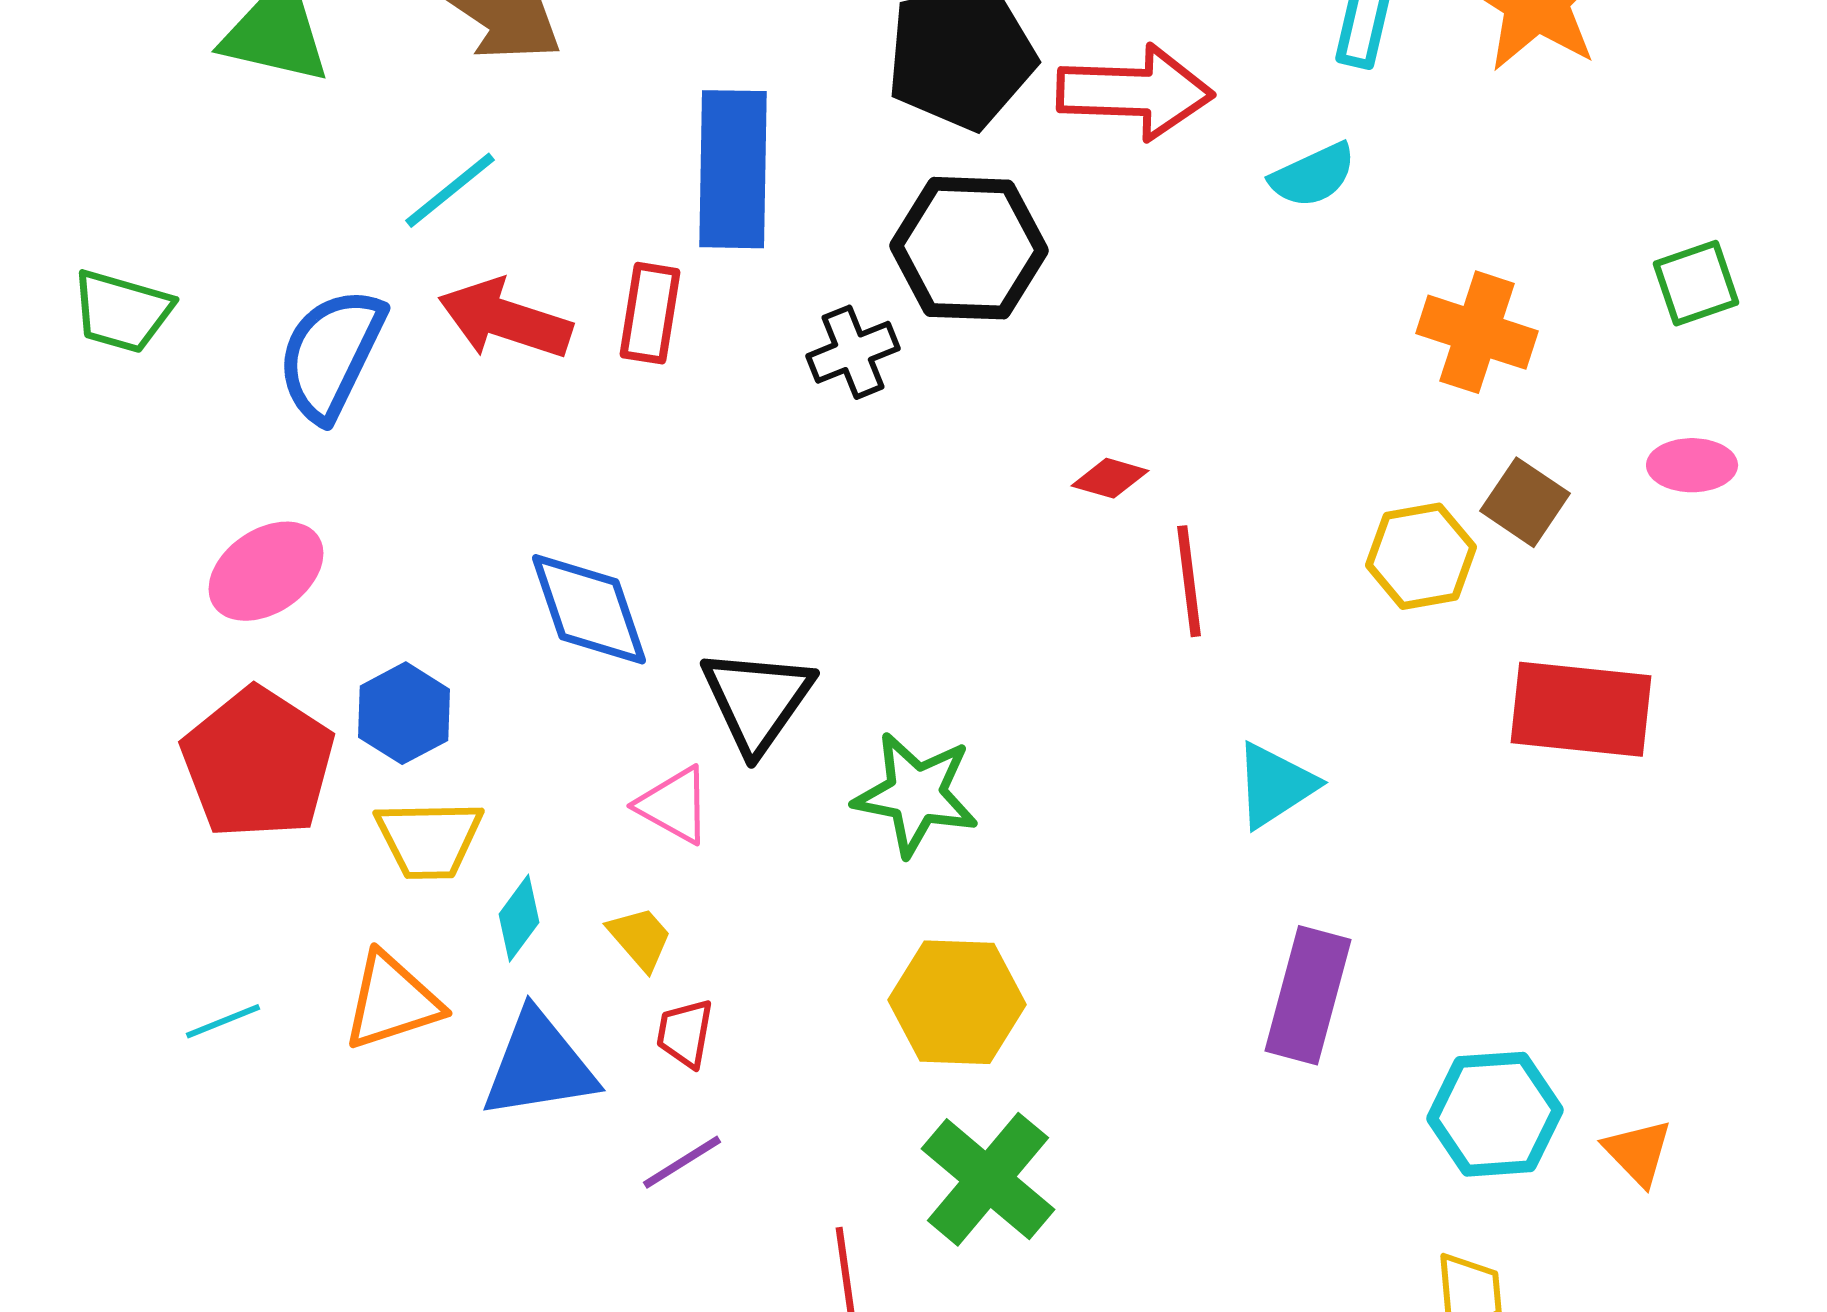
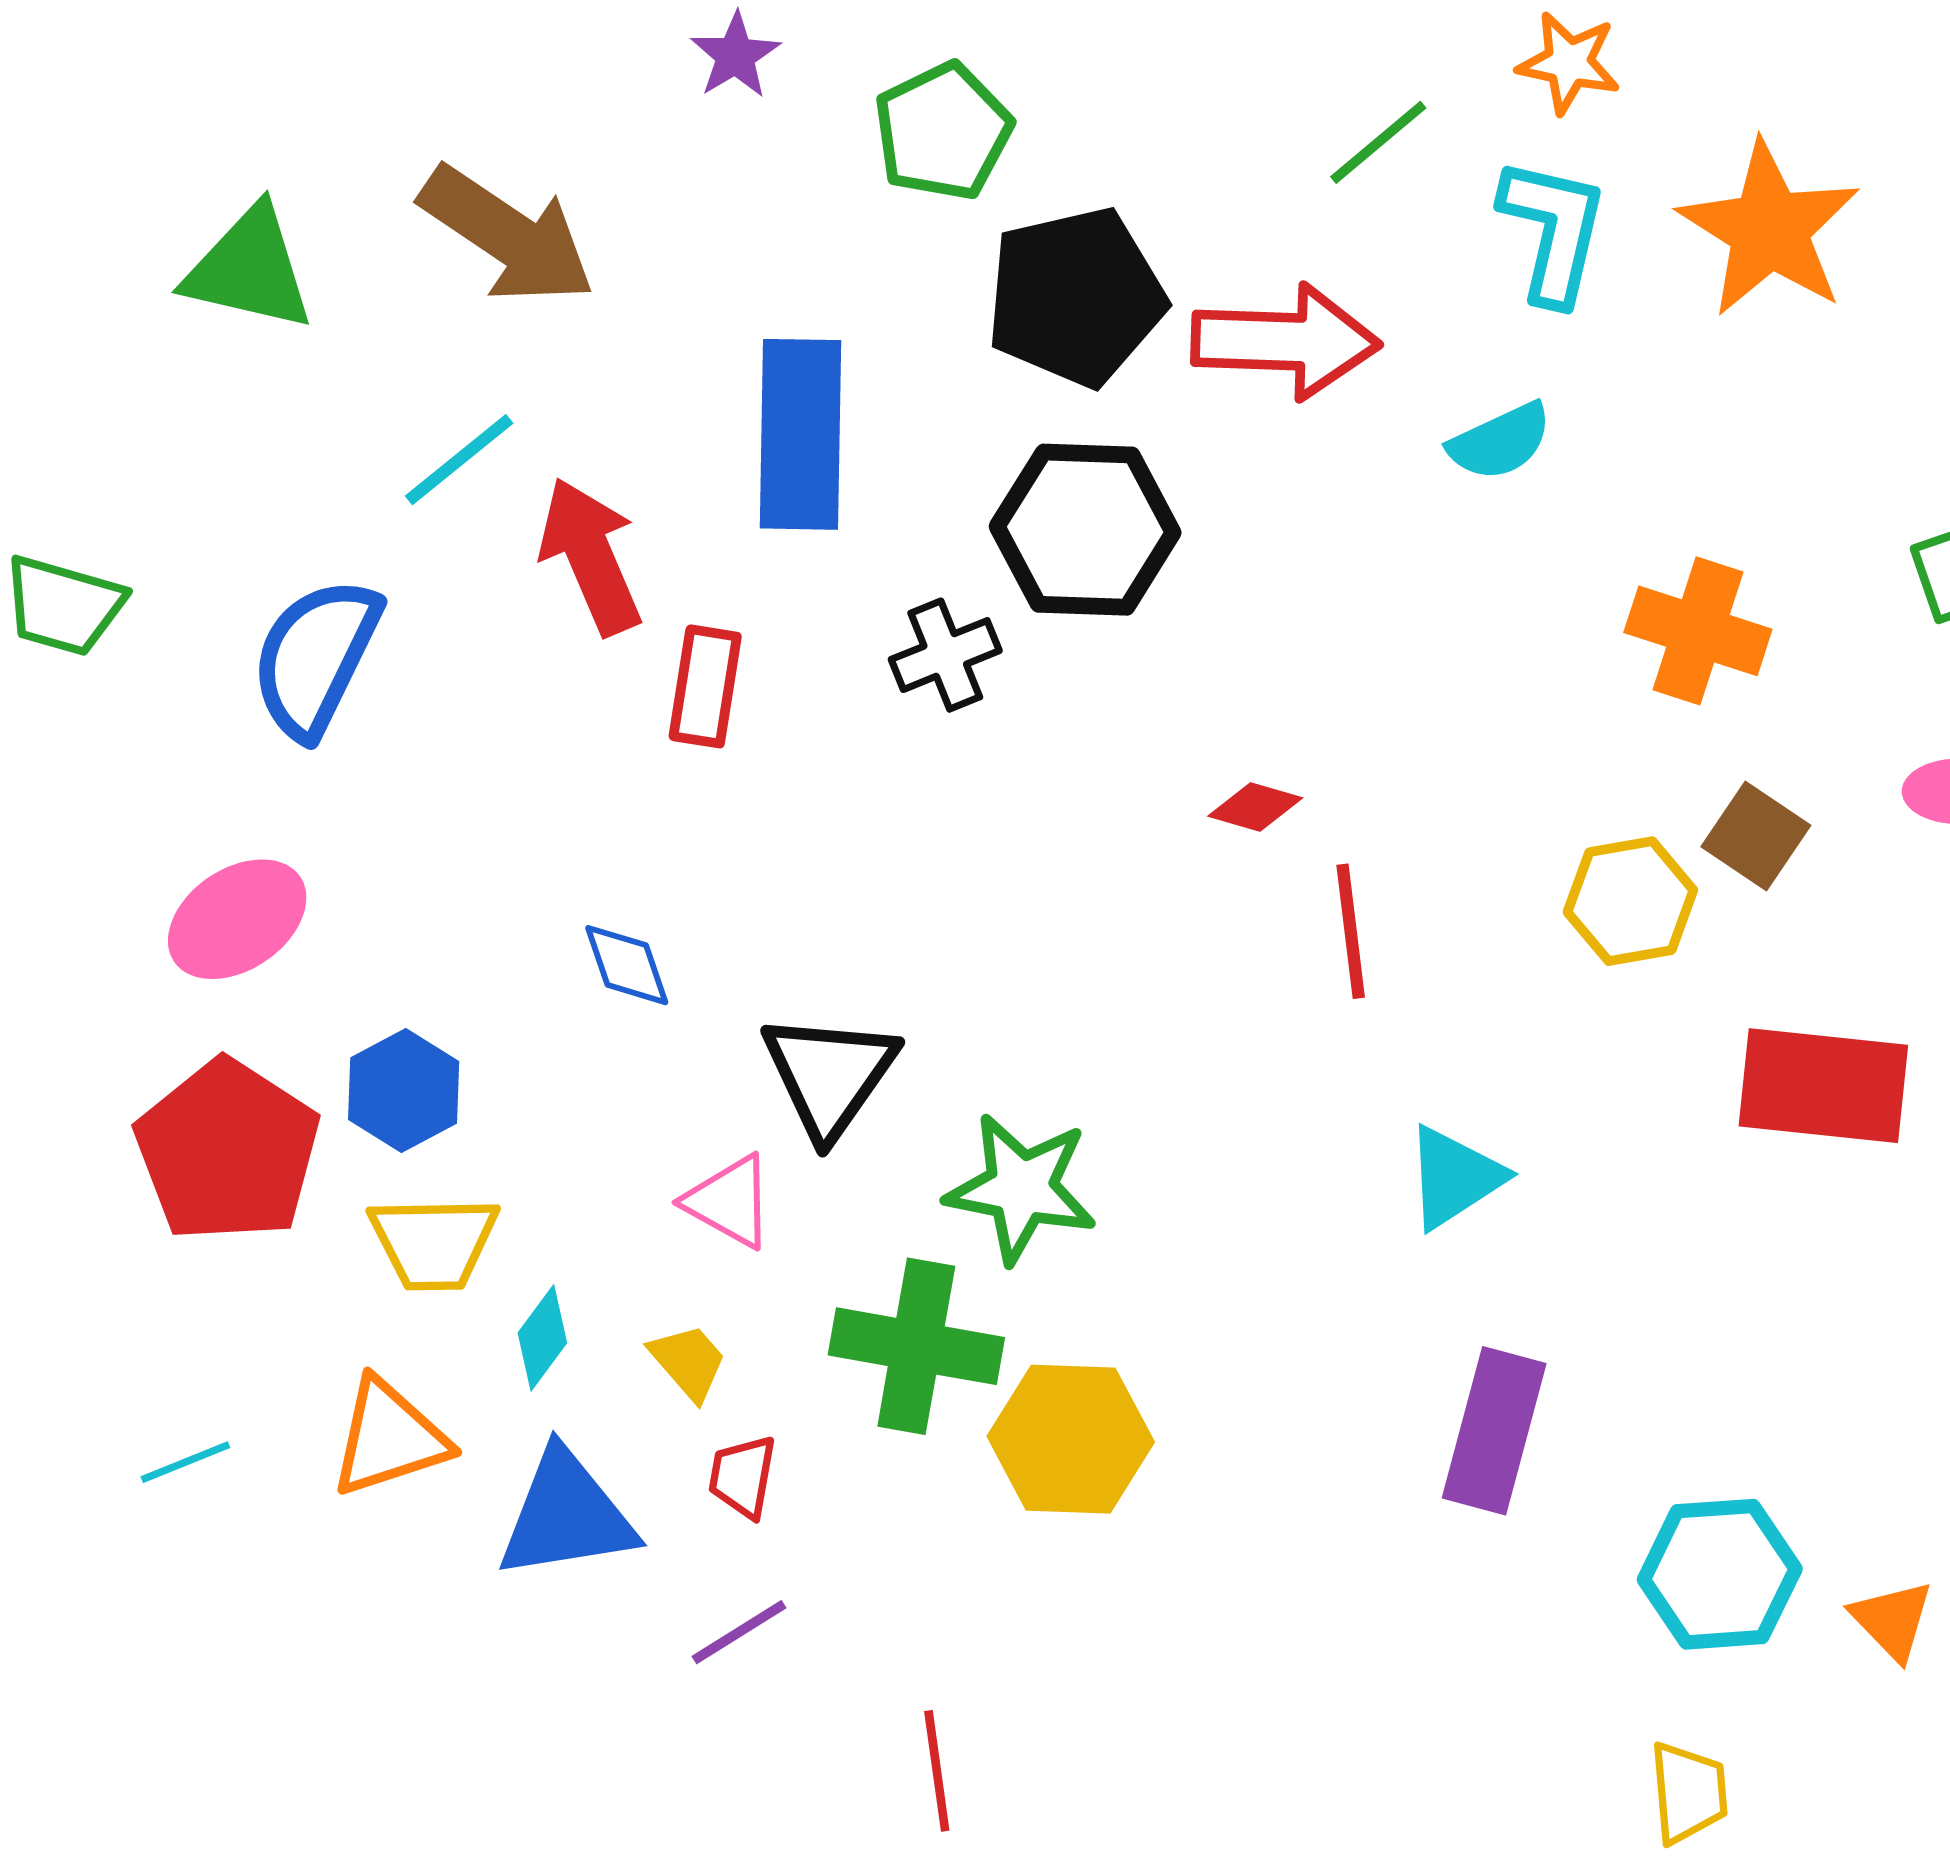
red rectangle: (650, 313) -> (705, 686), moved
red arrow: (505, 319) -> (591, 556), moved, turned 49
blue diamond: (589, 609) -> (627, 965), size x0.6
green cross: (988, 1179) -> (916, 1346), moved, turned -30

